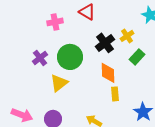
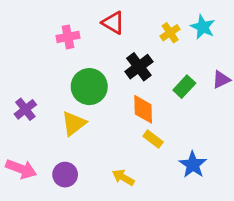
yellow cross: (127, 36) -> (170, 33), moved
purple cross: (40, 58) -> (25, 109), moved
yellow rectangle: (115, 94) -> (153, 139), turned -48

